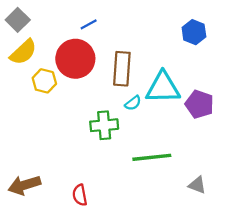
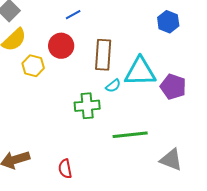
red circle: (75, 59) -> (61, 46), size x0.7
gray triangle: (197, 185) -> (171, 160), size x1.4

